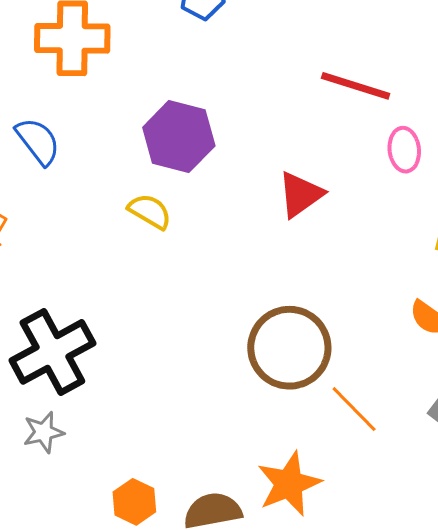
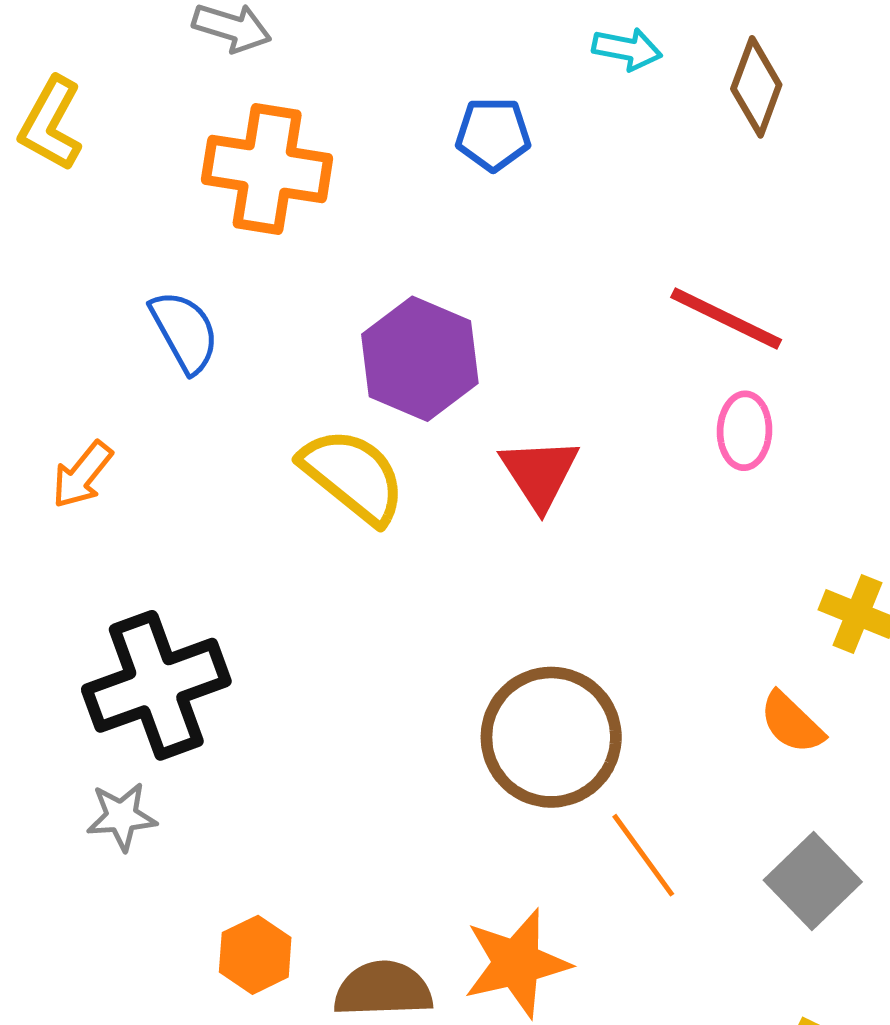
pink ellipse: (404, 150) -> (745, 431), moved
red triangle: (300, 194) -> (540, 473), moved, turned -36
yellow semicircle: (150, 211) -> (353, 476), size x1.5

